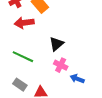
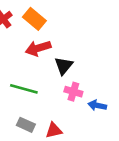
red arrow: (24, 23) -> (38, 48), moved

